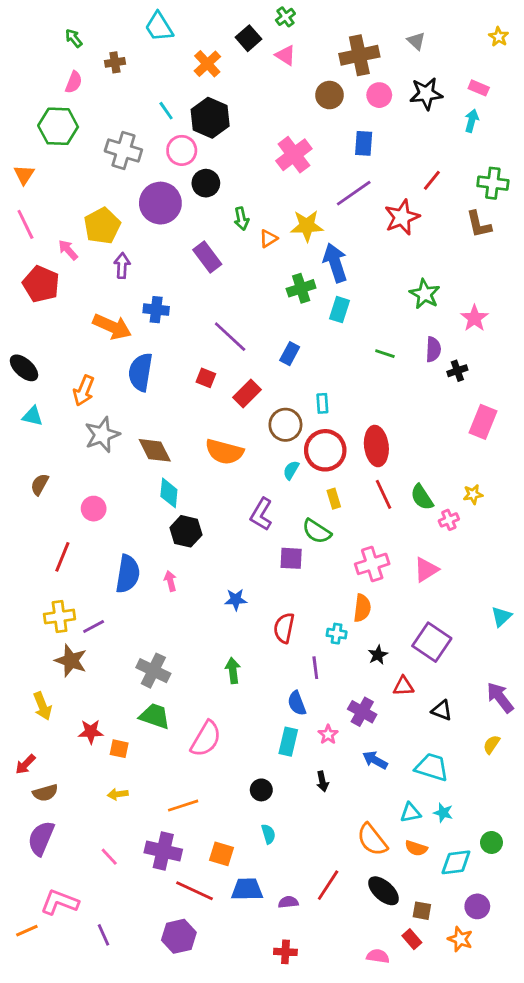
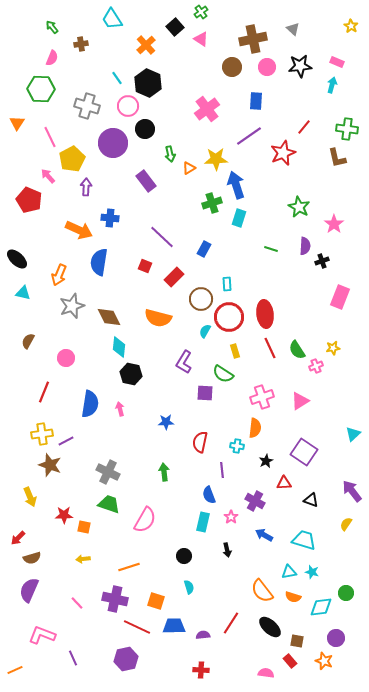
pink line: (25, 224) -> (50, 137), moved
orange line: (27, 931) -> (15, 670), moved

